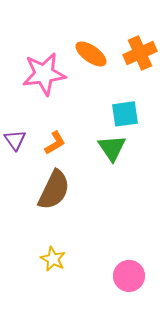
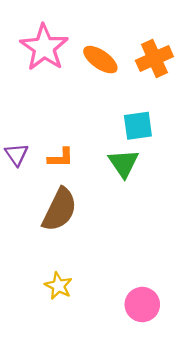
pink star: (44, 74) -> (44, 47), moved, turned -30
orange L-shape: (55, 143) -> (61, 158), turned 30

